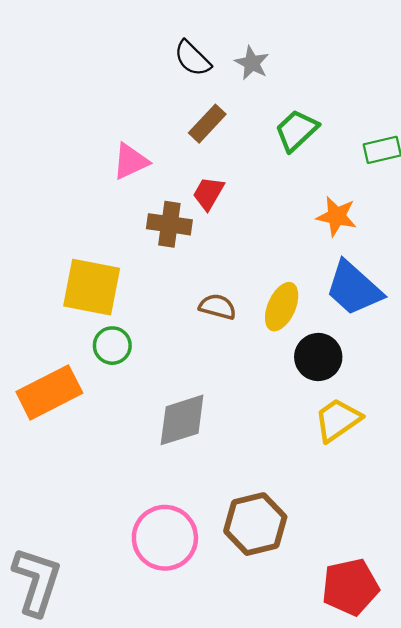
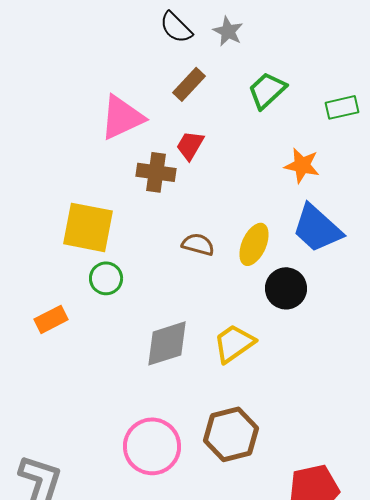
pink triangle: (131, 161) -> (122, 117), size x1.4
orange rectangle: (49, 392) -> (51, 319), size x0.6
yellow trapezoid: (338, 420) -> (234, 343), moved

